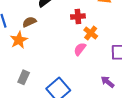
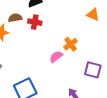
red cross: (78, 16) -> (35, 22), moved

